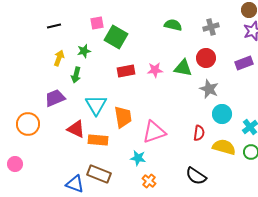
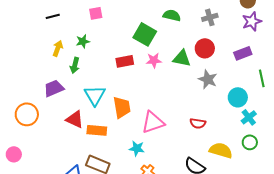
green square: (116, 37) -> (145, 34), moved
cyan circle: (222, 114) -> (238, 97), moved
red semicircle: (199, 133) -> (198, 123), turned 91
yellow semicircle: (224, 147) -> (221, 150), moved

